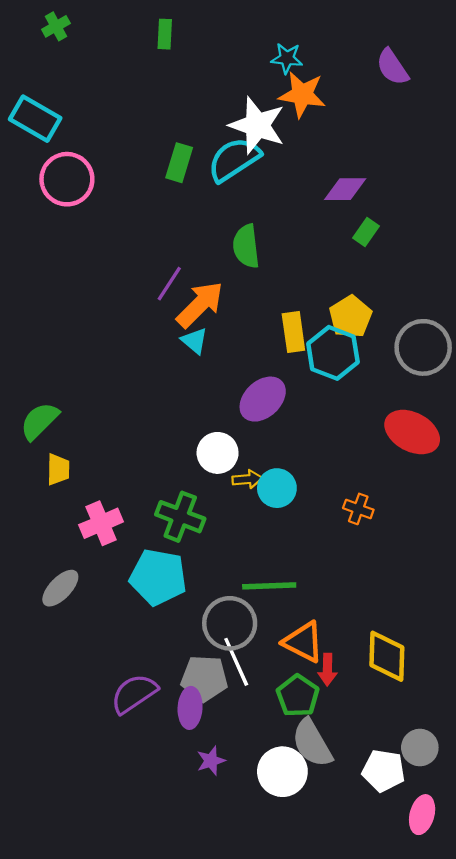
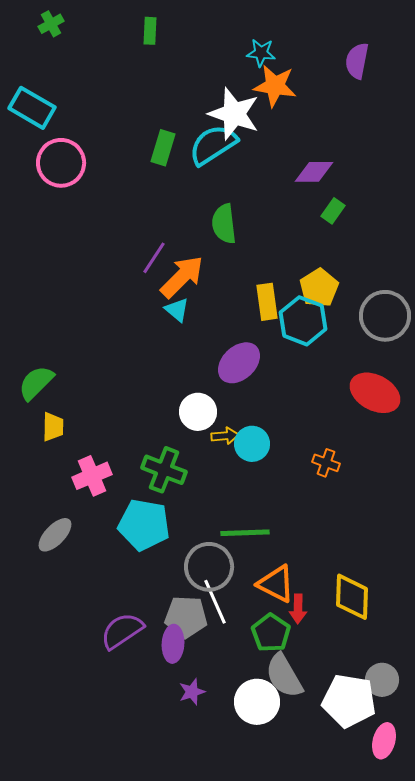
purple semicircle: (392, 67) -> (357, 61), turned 45
white pentagon: (384, 771) -> (349, 701), size x1.4

